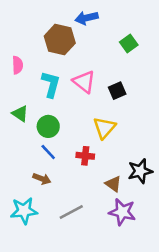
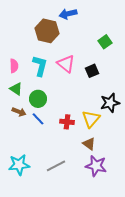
green square: (129, 43) -> (105, 42), moved
pink semicircle: (18, 65) -> (14, 66), moved
yellow triangle: (104, 128) -> (91, 119), moved
black star: (140, 171) -> (110, 103), moved
brown arrow: (42, 179) -> (19, 112), moved

